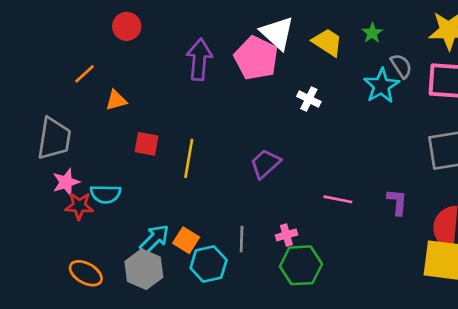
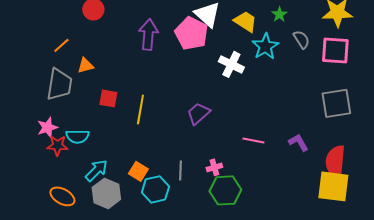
cyan star: (381, 86) -> (265, 46), moved
white cross: (309, 99) -> (231, 64), size x1.4
gray trapezoid: (54, 139) -> (59, 84), moved
purple L-shape: (397, 202) -> (298, 142), turned -35
cyan arrow: (154, 239) -> (96, 170), moved

